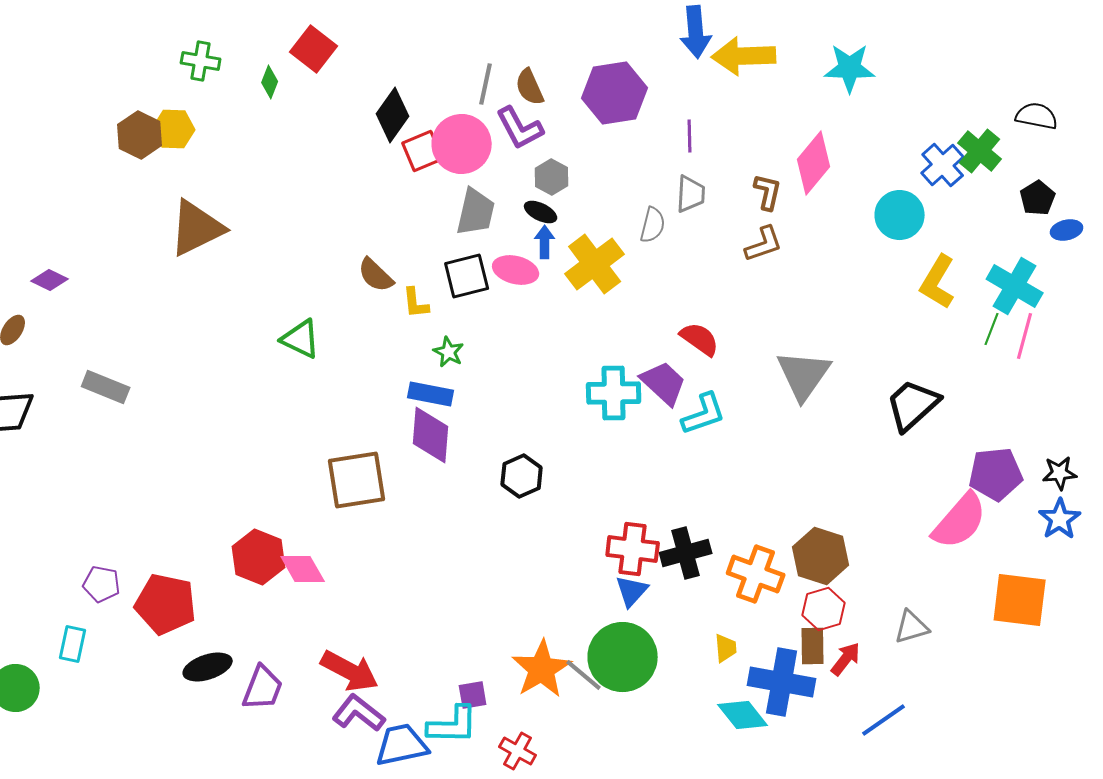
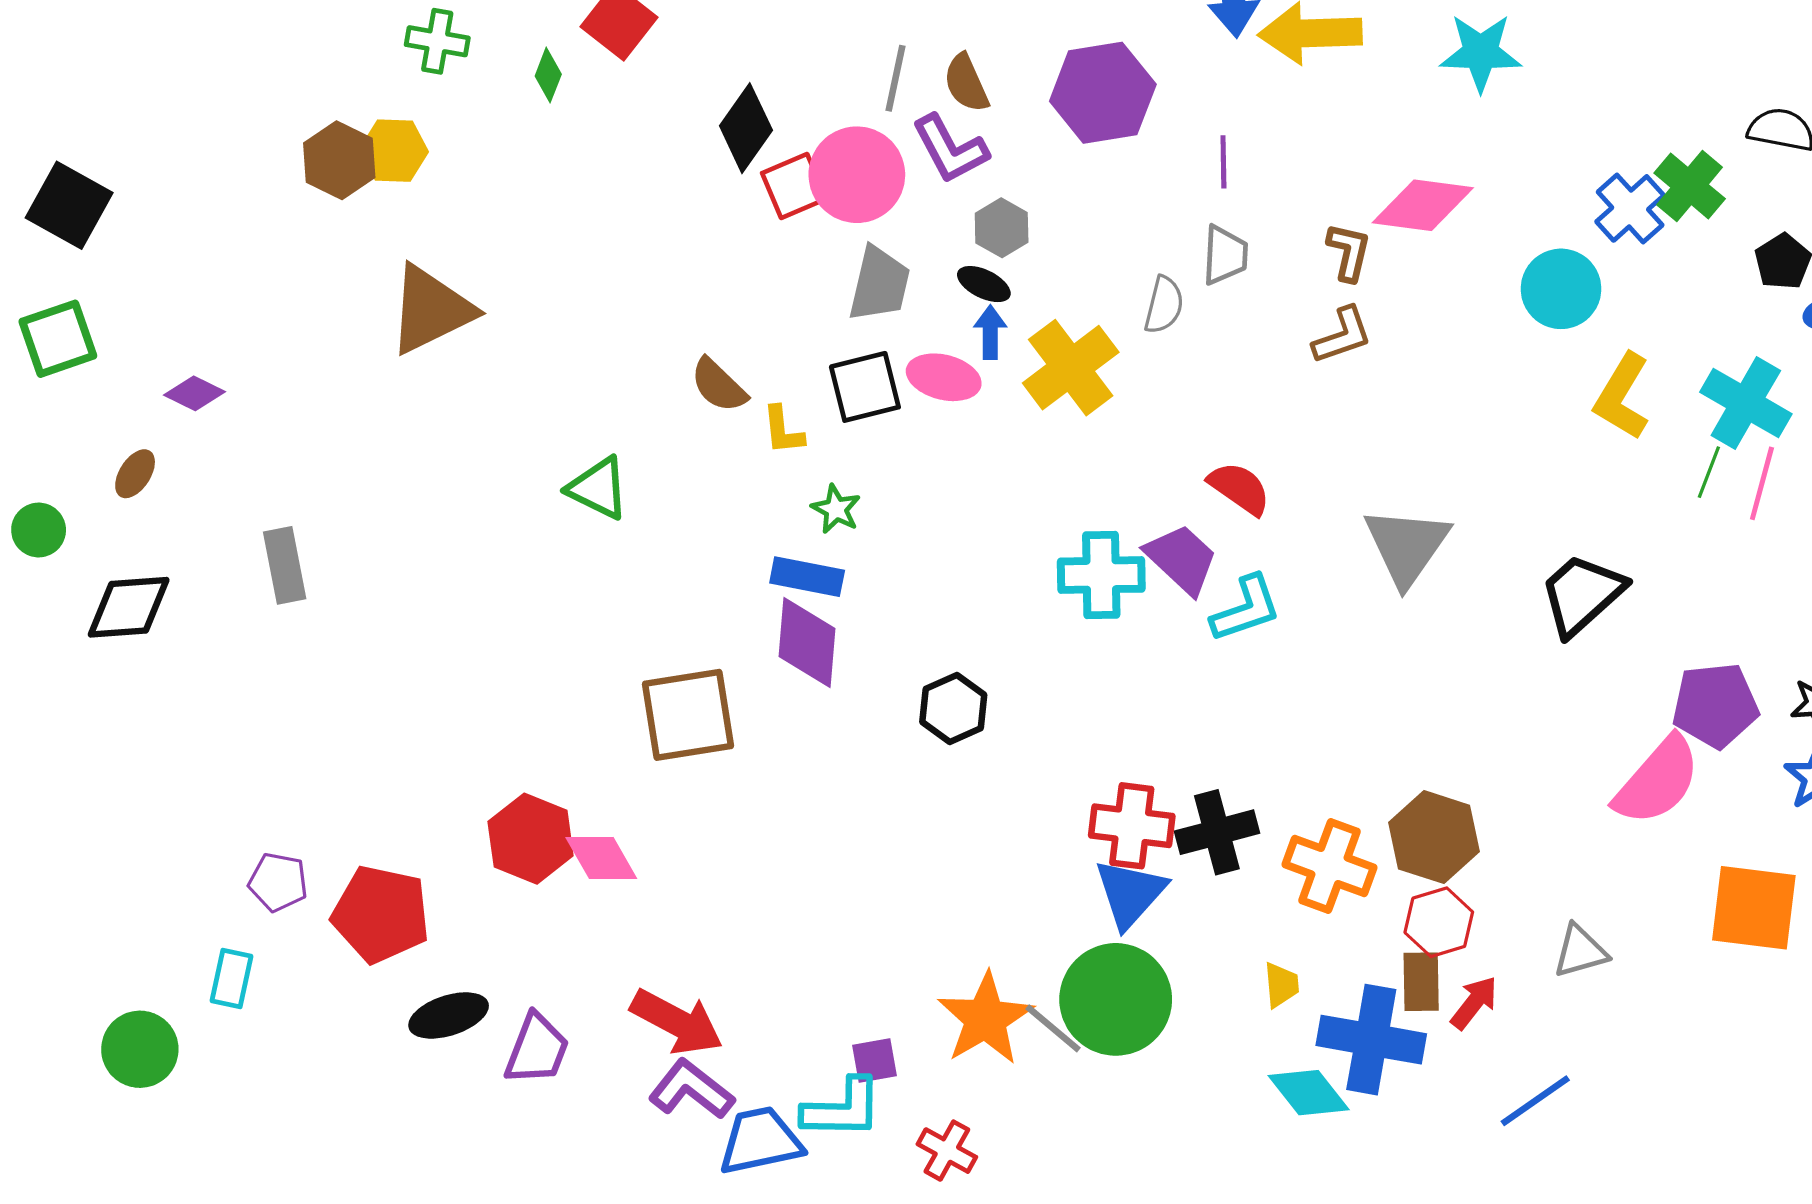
pink diamond: (814, 163) -> (1423, 205), turned 58
gray rectangle: (106, 387) -> (285, 565), turned 57
blue triangle: (632, 591) -> (1130, 893), size x1.4

